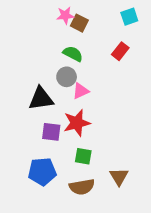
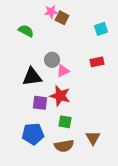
cyan square: (129, 17) -> (101, 29), moved
red rectangle: (120, 51) -> (97, 62), moved, turned 40
green semicircle: (73, 54) -> (26, 31), moved
red star: (77, 123) -> (60, 96), turned 30

